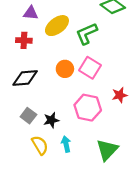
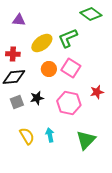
yellow ellipse: (57, 26) -> (42, 43), moved
red cross: (24, 40) -> (13, 54), moved
gray square: (28, 116) -> (17, 102), moved, turned 32
black star: (51, 120) -> (37, 98), moved

